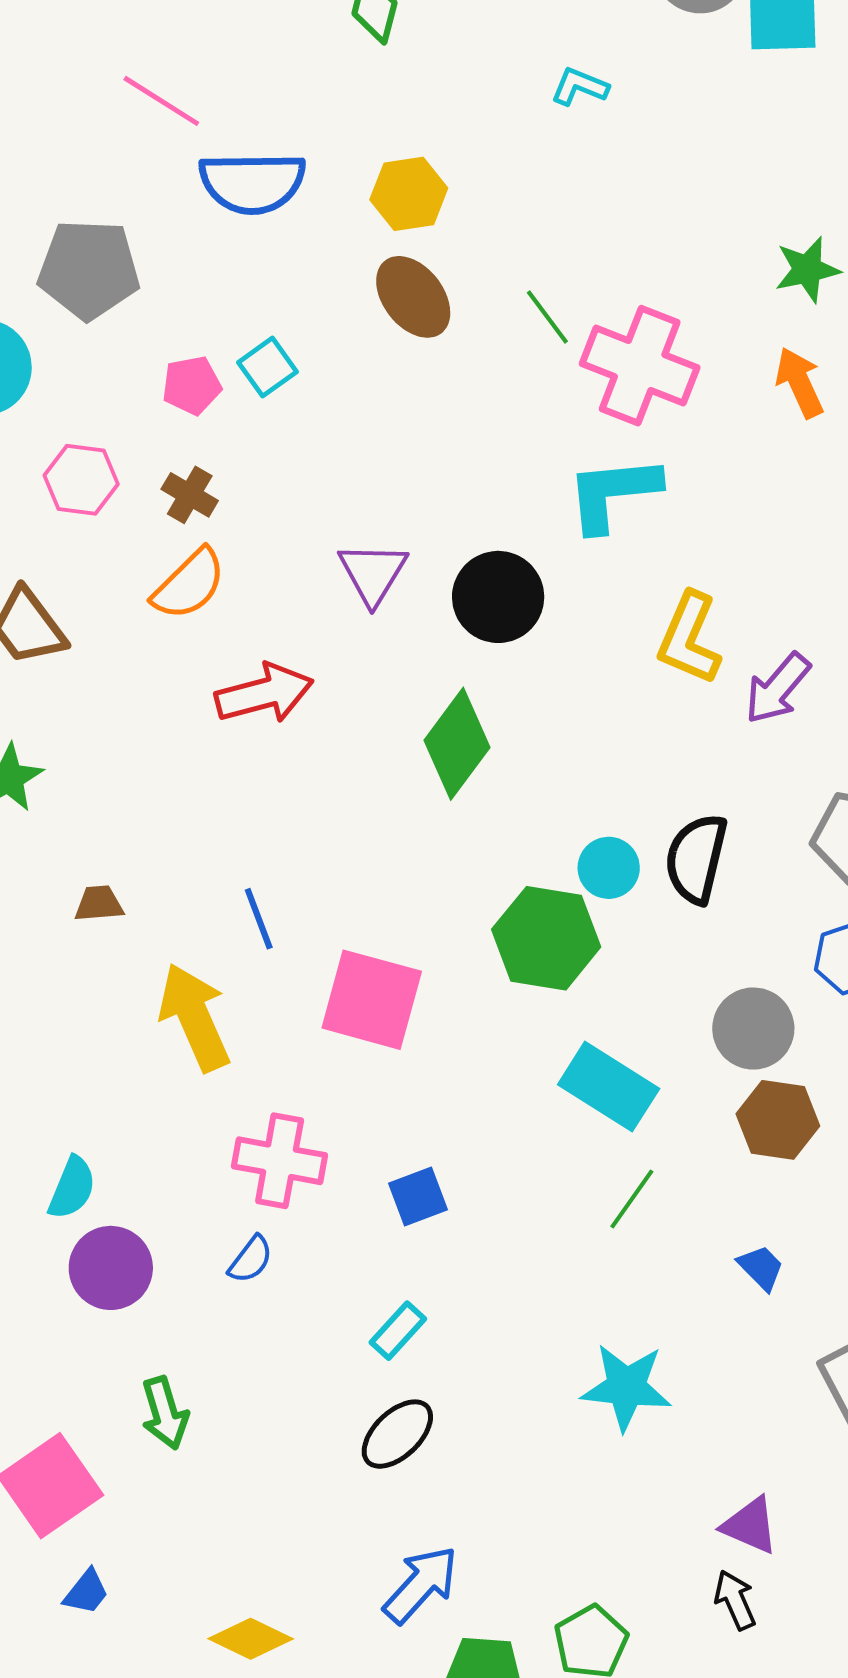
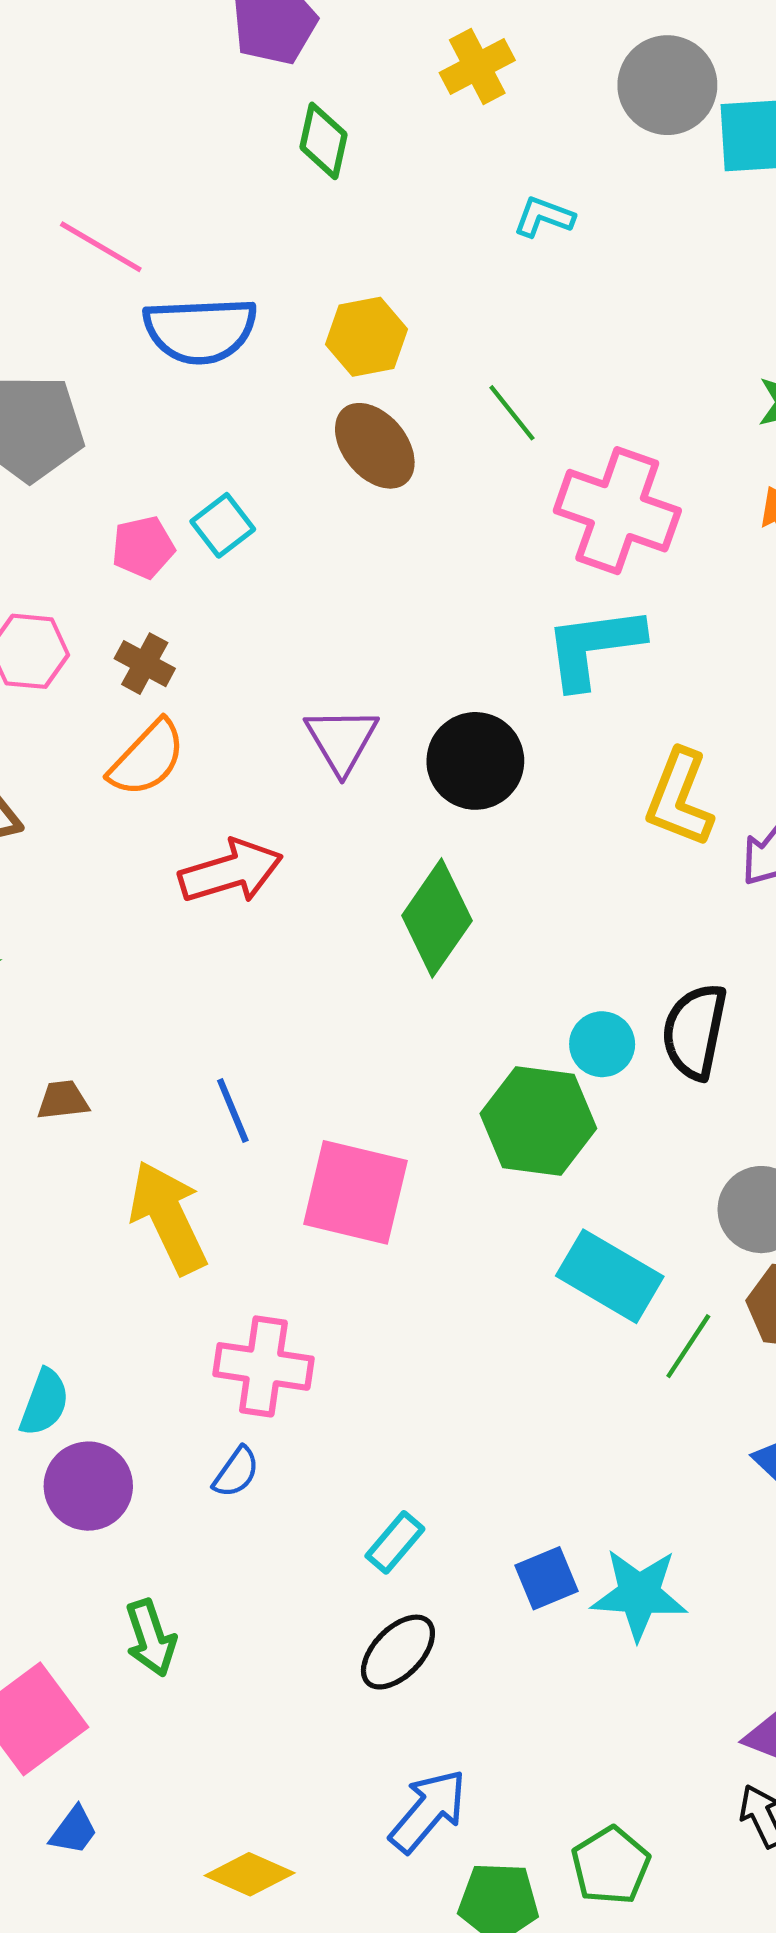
green line: (547, 317) -> (512, 413), moved
blue square: (418, 1197) -> (546, 1578), moved
green line: (632, 1199) -> (688, 1346), moved

